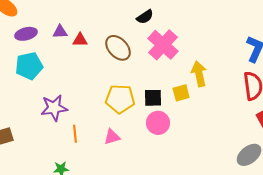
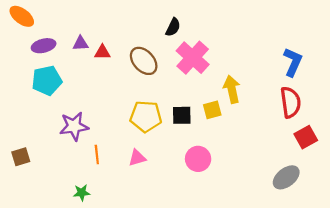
black semicircle: (145, 17) -> (173, 27), turned -30
pink circle: (158, 123) -> (198, 159), moved

